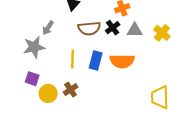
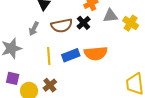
gray arrow: (48, 28) -> (34, 29), moved
gray triangle: (135, 30) -> (110, 16), moved
blue rectangle: (96, 60) -> (71, 55), turned 60

